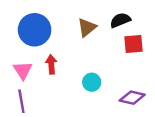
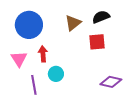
red square: (133, 44) -> (97, 42), moved
cyan circle: (92, 82) -> (56, 74), moved
purple line: (21, 101) -> (34, 85), moved

